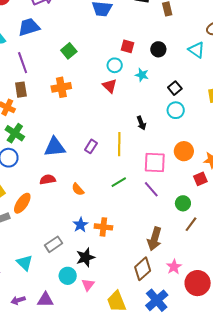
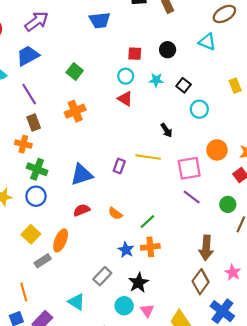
black square: (175, 88) -> (184, 85), moved
yellow line: (119, 144) -> (148, 157), turned -70
green line: (119, 182) -> (147, 222), moved

